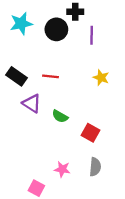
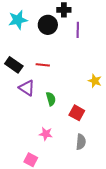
yellow star: (101, 78) -> (95, 81), moved
green semicircle: (60, 116) -> (51, 99), turned -136
pink star: (62, 169) -> (46, 134), moved

